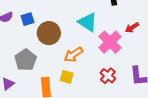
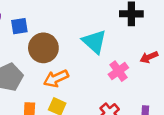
pink cross: (110, 42) -> (118, 71), size x0.7
orange arrow: (73, 55) -> (56, 78), moved

